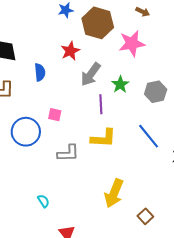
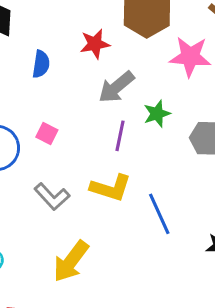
blue line: (149, 136) -> (159, 214), moved
gray L-shape: (68, 153) -> (52, 197), turned 35
yellow arrow: (114, 193) -> (71, 261), moved

